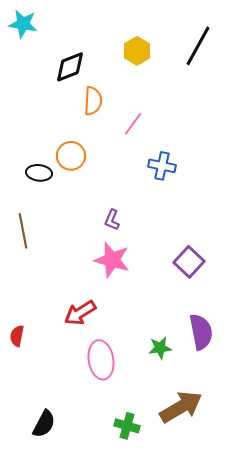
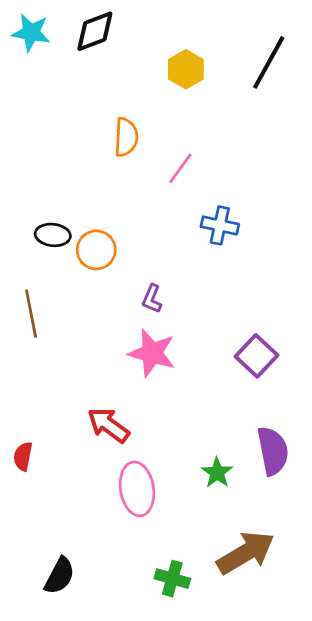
black diamond: (70, 67) -> (95, 31), moved
orange circle: (71, 156) -> (96, 250), moved
red arrow: (80, 313) -> (108, 425), turned 68
green star: (160, 348) -> (217, 473), turned -30

